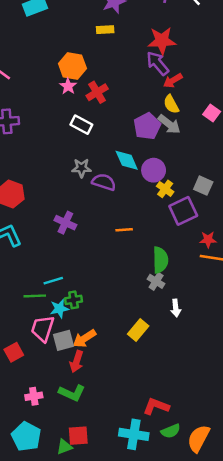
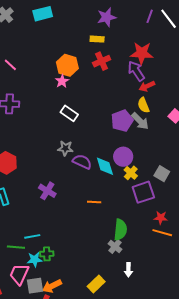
red cross: (97, 92) -> (102, 61), moved
cyan diamond: (127, 160) -> (105, 166), moved

